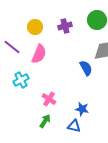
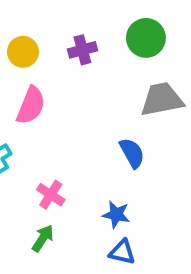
blue semicircle: (86, 68) -> (132, 153), moved
blue triangle: (74, 126) -> (122, 252), moved

